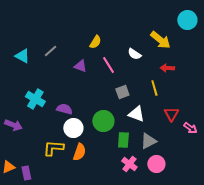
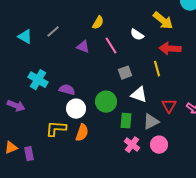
red arrow: (167, 68) -> (170, 49), size x1.5
red triangle: (171, 114) -> (169, 106), moved

